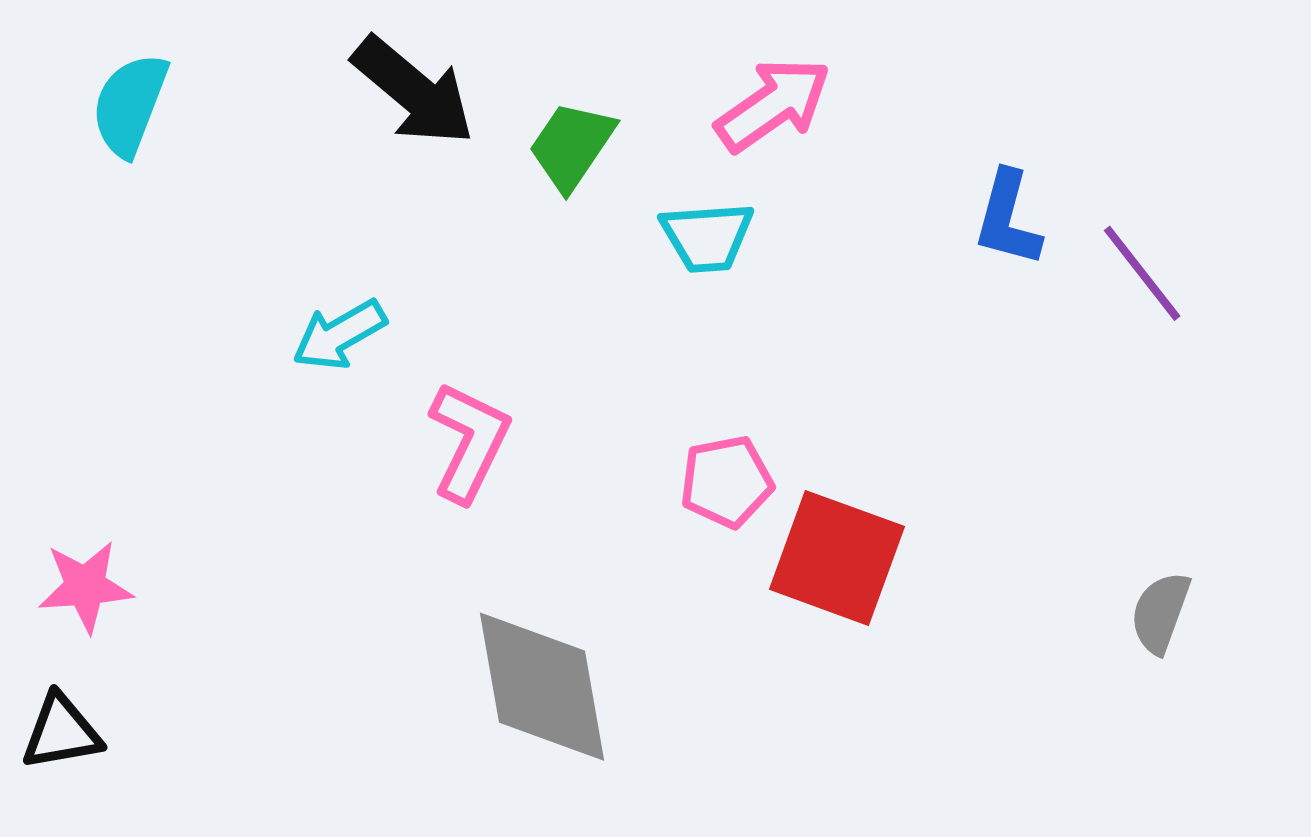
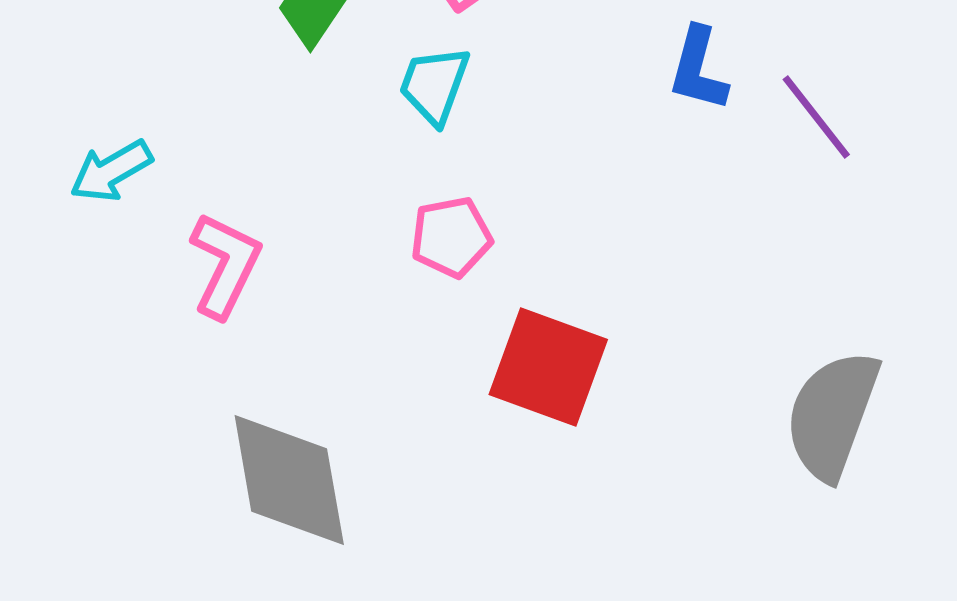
cyan trapezoid: (707, 237) -> (434, 85), turned 114
pink pentagon: (726, 482) -> (451, 237), moved
gray semicircle: (1160, 613) -> (832, 415), size x1.8

